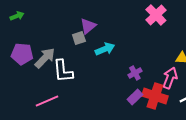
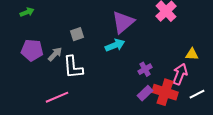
purple triangle: (88, 26) -> (123, 22), moved, size x1.4
gray square: (79, 38) -> (77, 34), moved
gray arrow: (45, 58) -> (55, 54), size x0.7

